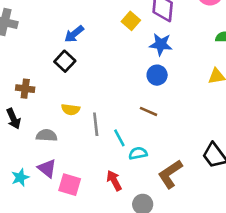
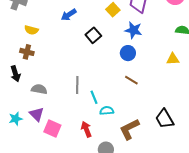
black square: (65, 61) -> (93, 35), moved
yellow semicircle: (71, 109) -> (31, 30), moved
brown line: (149, 111) -> (131, 80), moved

